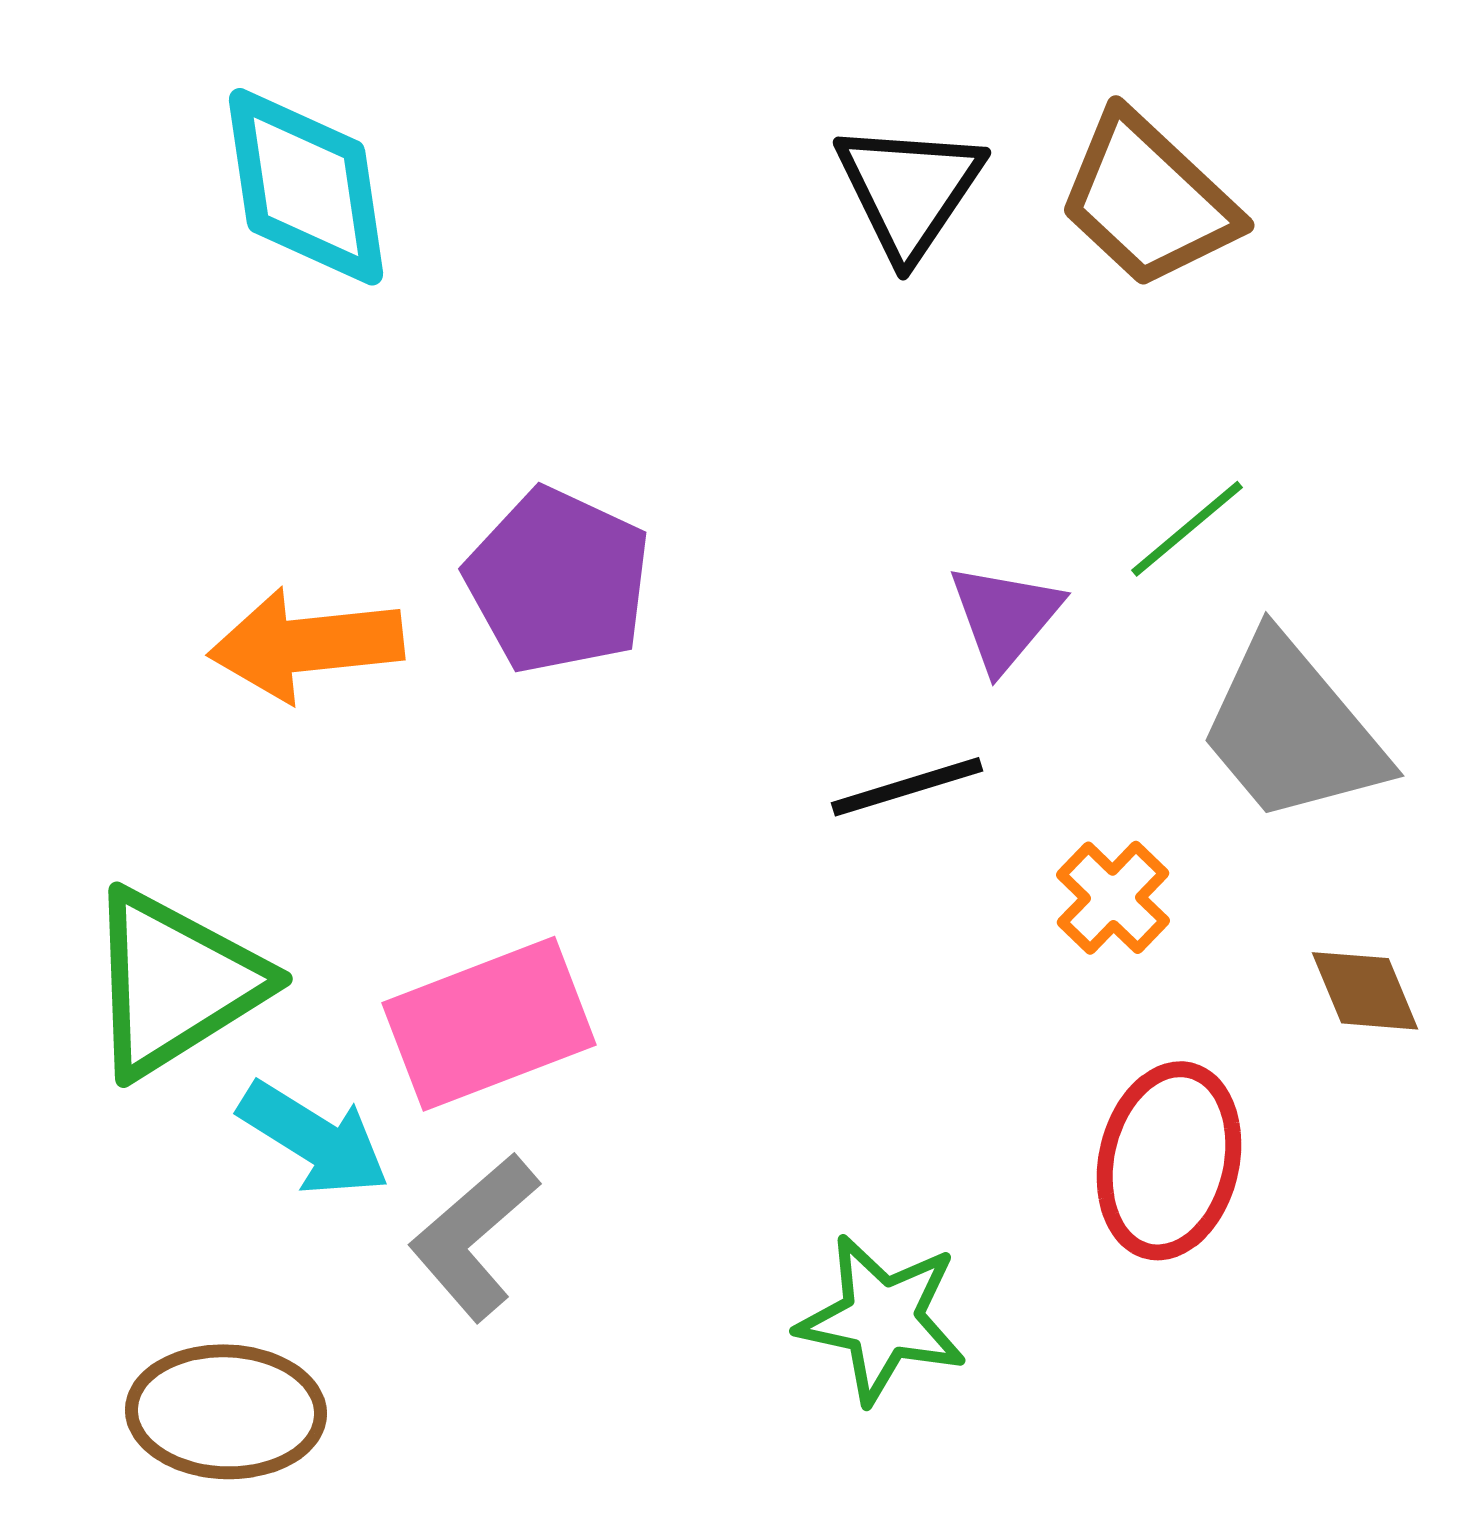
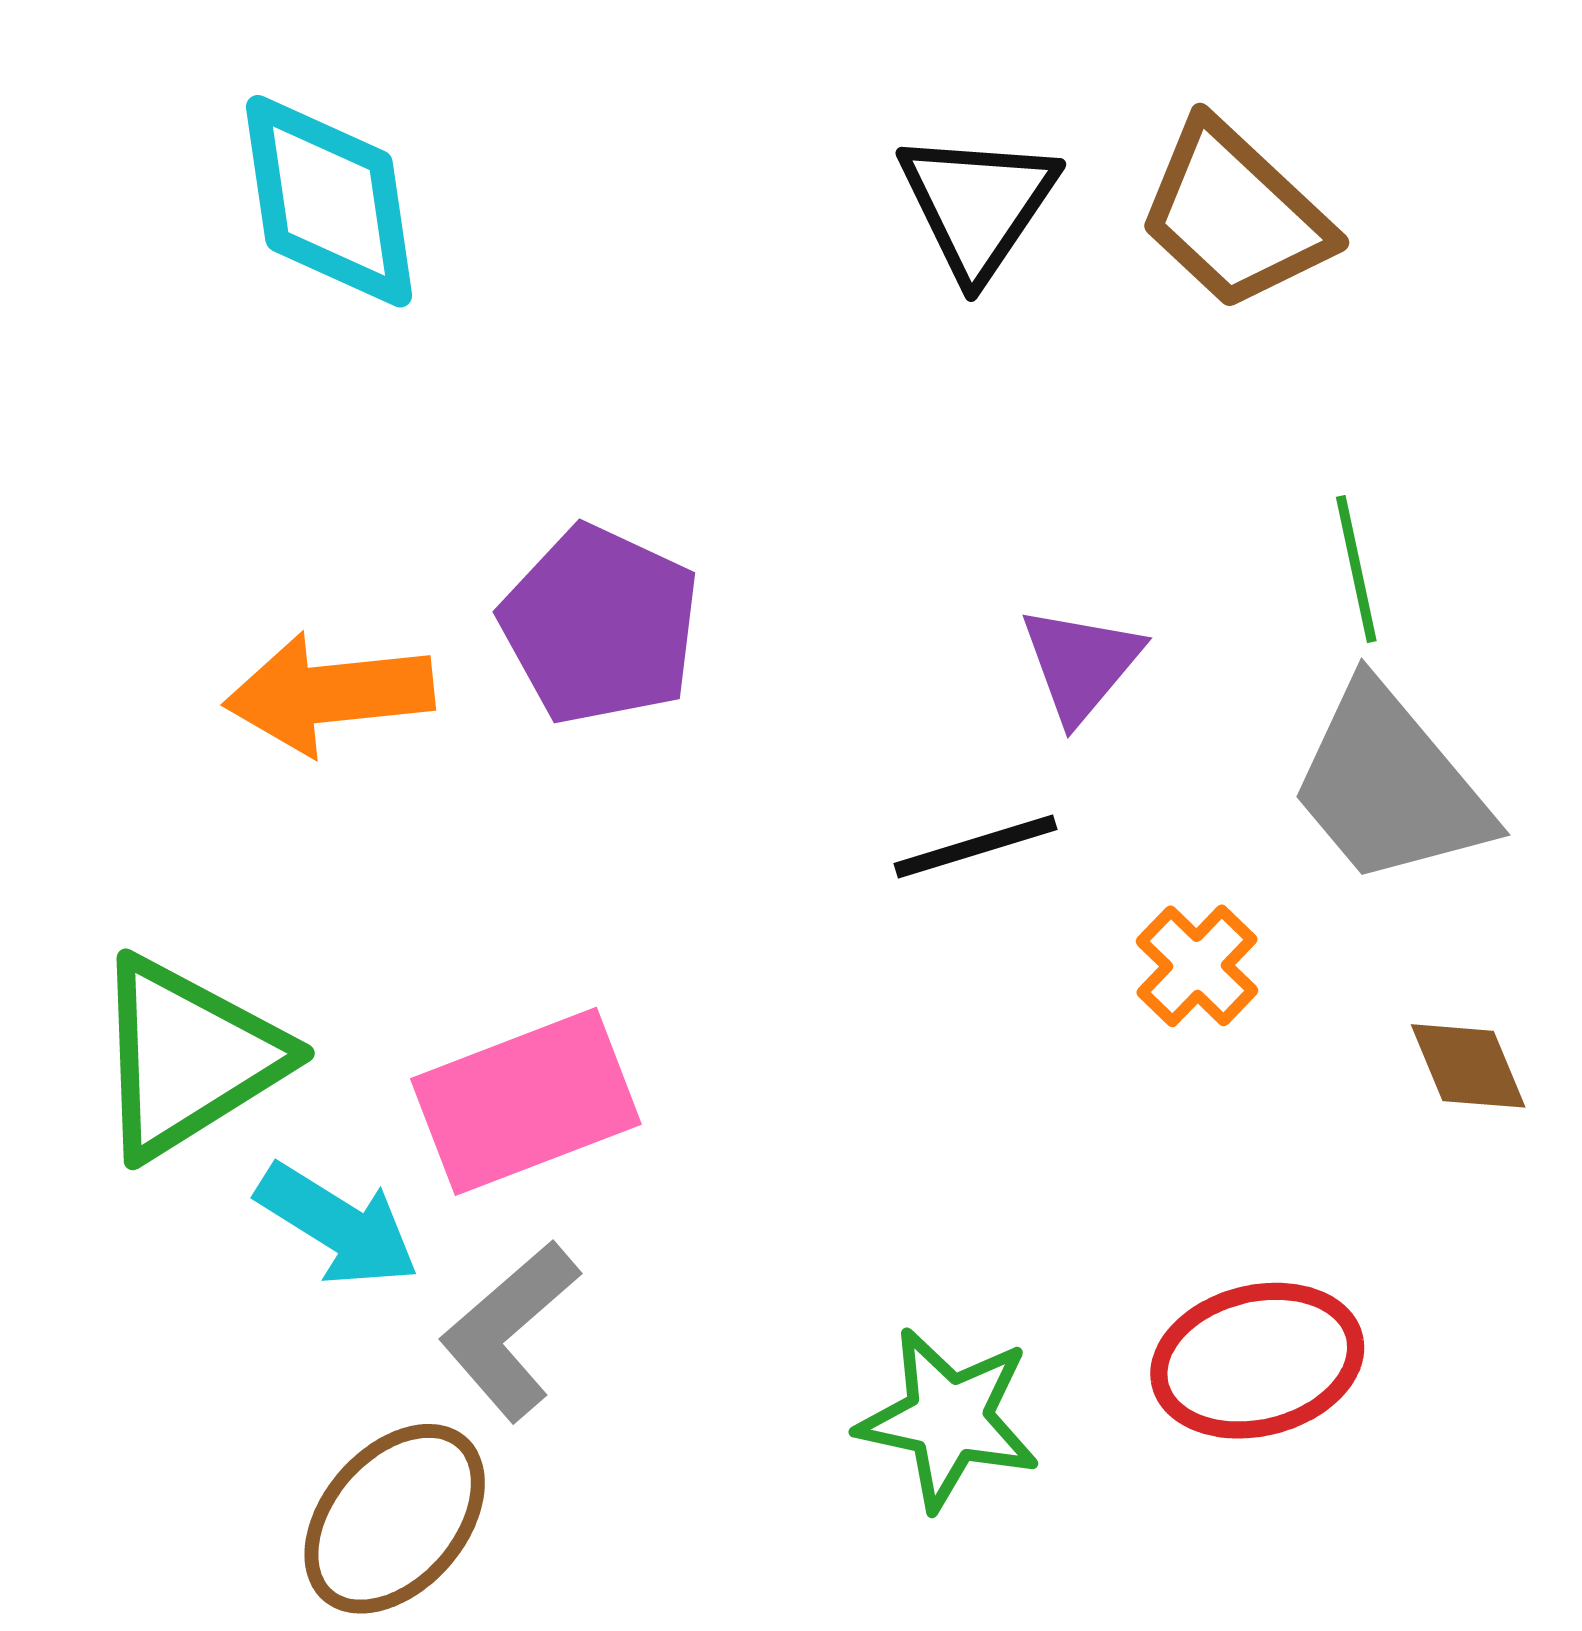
green line: (1187, 529) -> (1356, 569), moved, turned -62
red ellipse: (1169, 1161) -> (1257, 1361), moved, turned 63
brown ellipse: (226, 1412) -> (395, 1519), moved, turned -51

